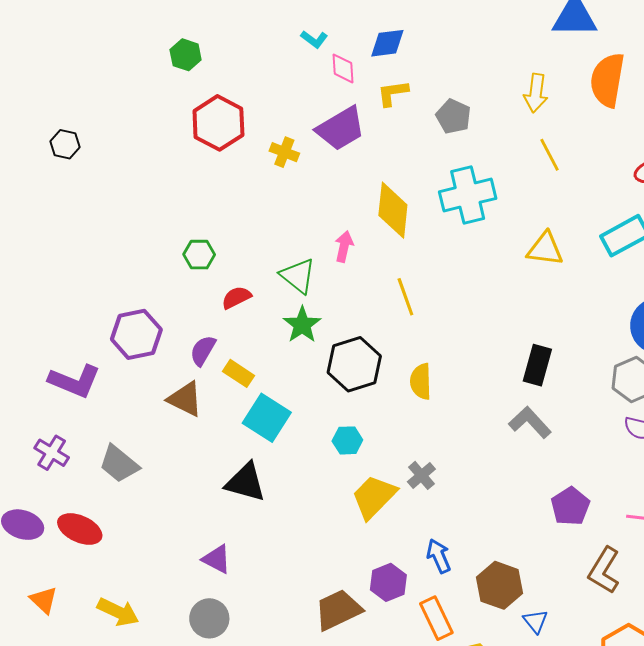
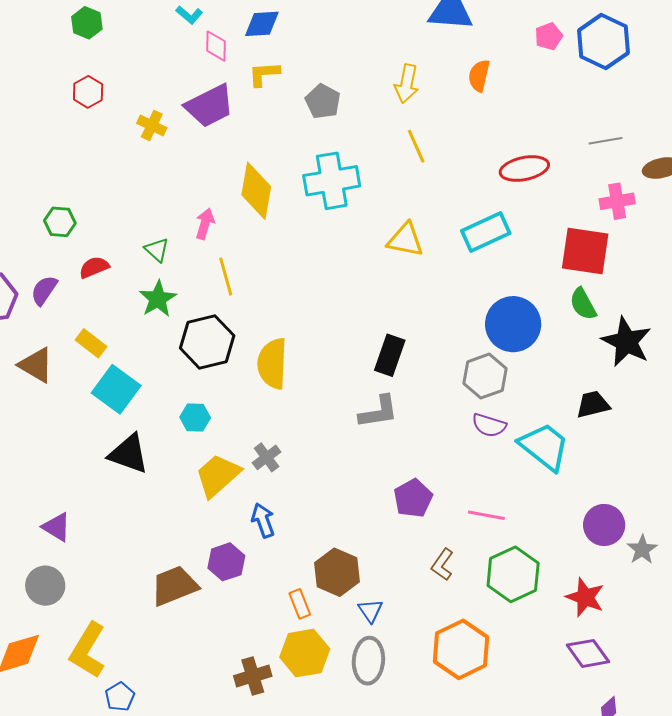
green hexagon: (186, 55) -> (87, 23), moved
orange semicircle: (607, 80) -> (479, 76), size x0.6
red hexagon: (218, 123) -> (88, 92), size x0.6
green triangle: (298, 276) -> (157, 250), size x0.7
yellow line: (405, 297) -> (226, 277), moved
purple semicircle: (203, 350) -> (44, 290), moved
yellow semicircle: (421, 381) -> (272, 364), size x1.4
gray L-shape: (530, 422) -> (378, 412), turned 120
black triangle: (246, 482) -> (129, 454), moved
blue arrow: (439, 556) -> (263, 520), moved
brown L-shape: (604, 570) -> (442, 565), size x0.7
orange rectangle: (436, 618) -> (300, 604), moved, size x0.7

